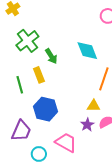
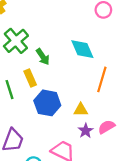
yellow triangle: (94, 106) -> (81, 110), moved
blue hexagon: (45, 109) -> (47, 103), moved

